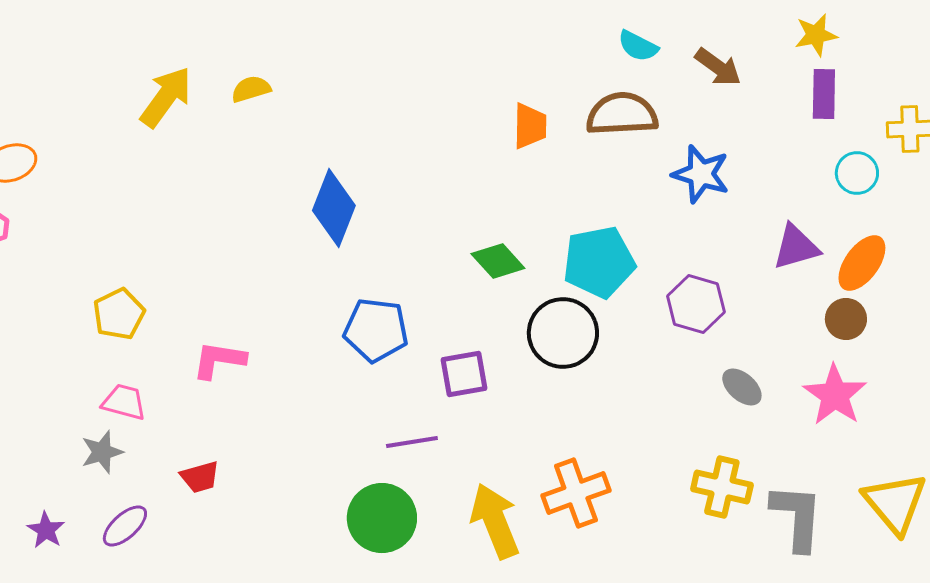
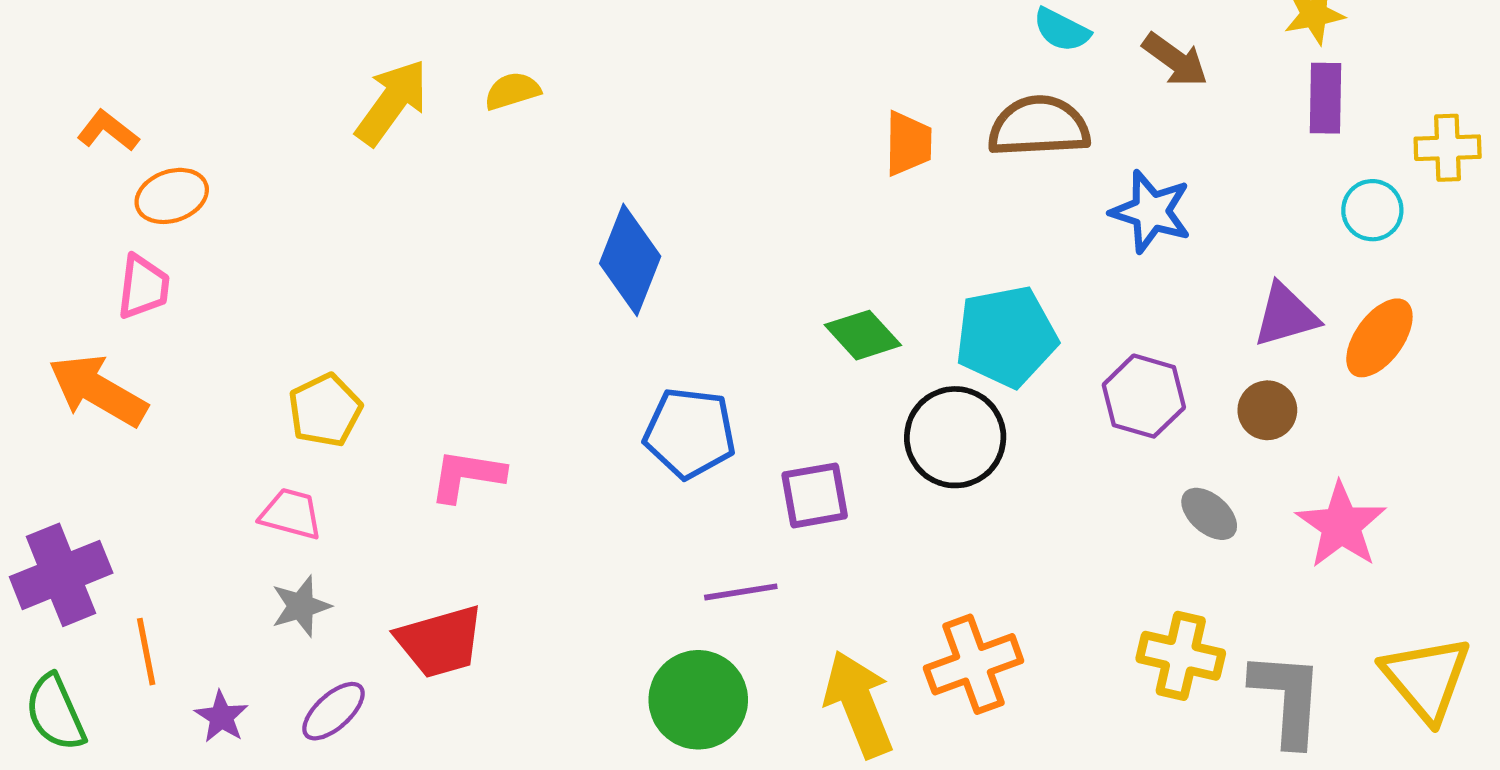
brown circle: (846, 319) -> (1267, 410), moved
pink trapezoid: (124, 402) -> (291, 514), moved
red trapezoid: (200, 477) -> (440, 642), size x1.6

